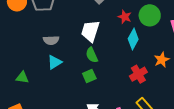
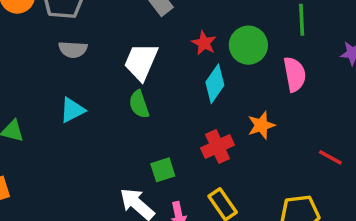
gray semicircle: (51, 40) -> (73, 49), moved
green square: (89, 76) -> (163, 170), moved

